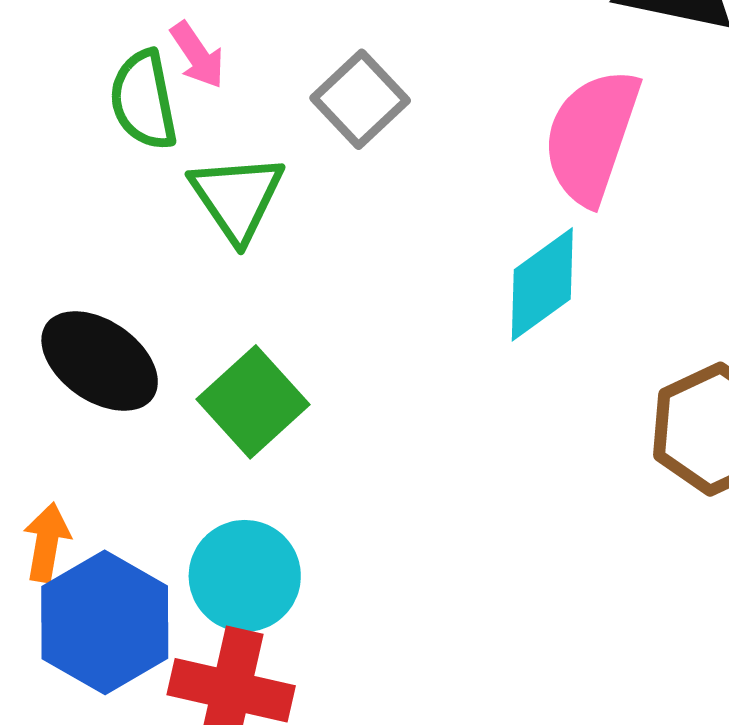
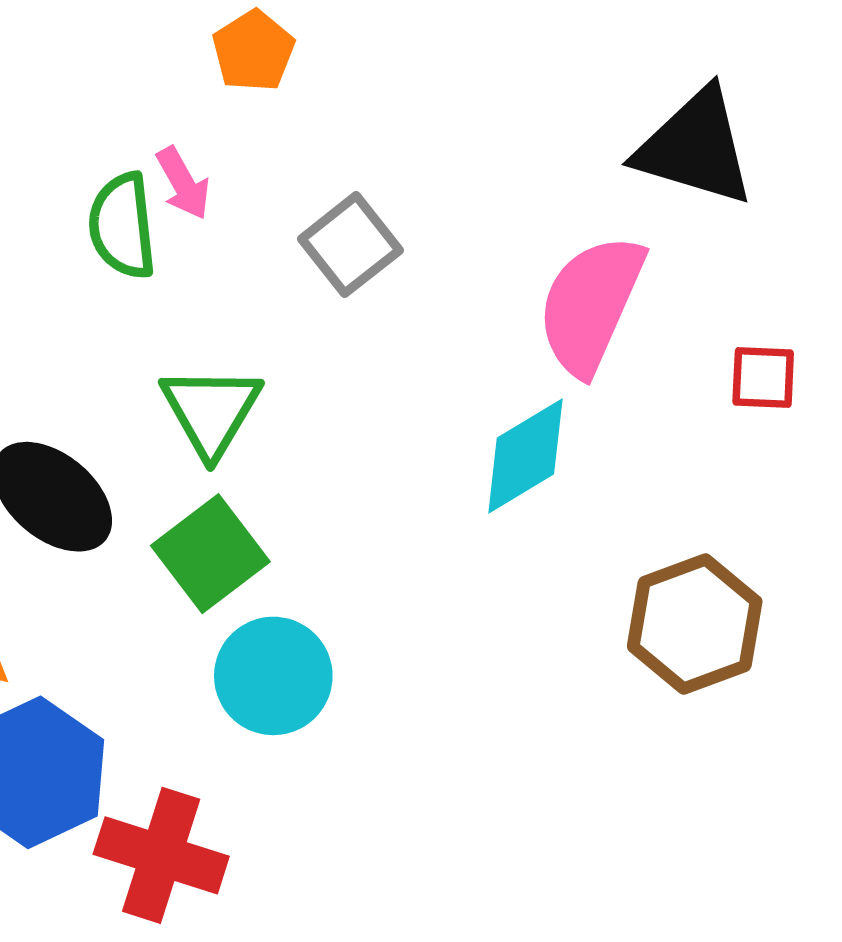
green triangle: (237, 198) -> (211, 411), moved
cyan circle: (245, 576) -> (273, 676), moved

